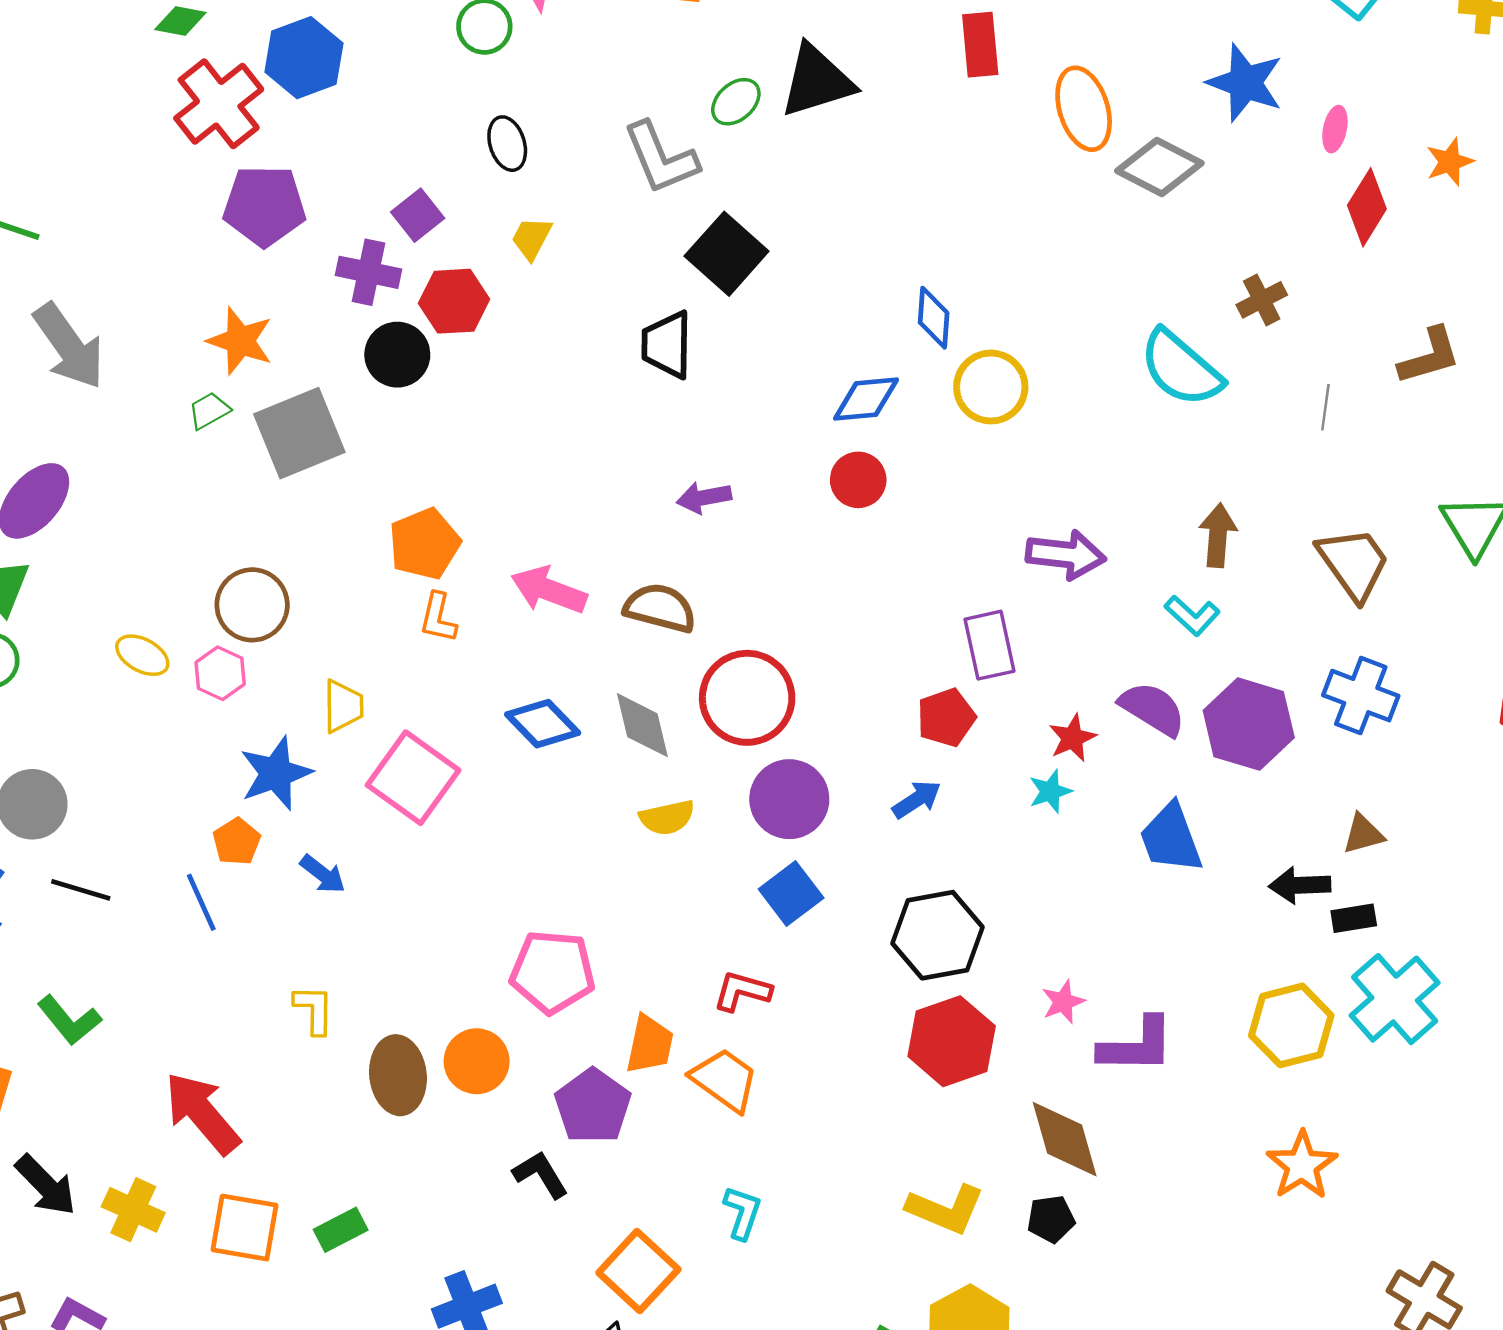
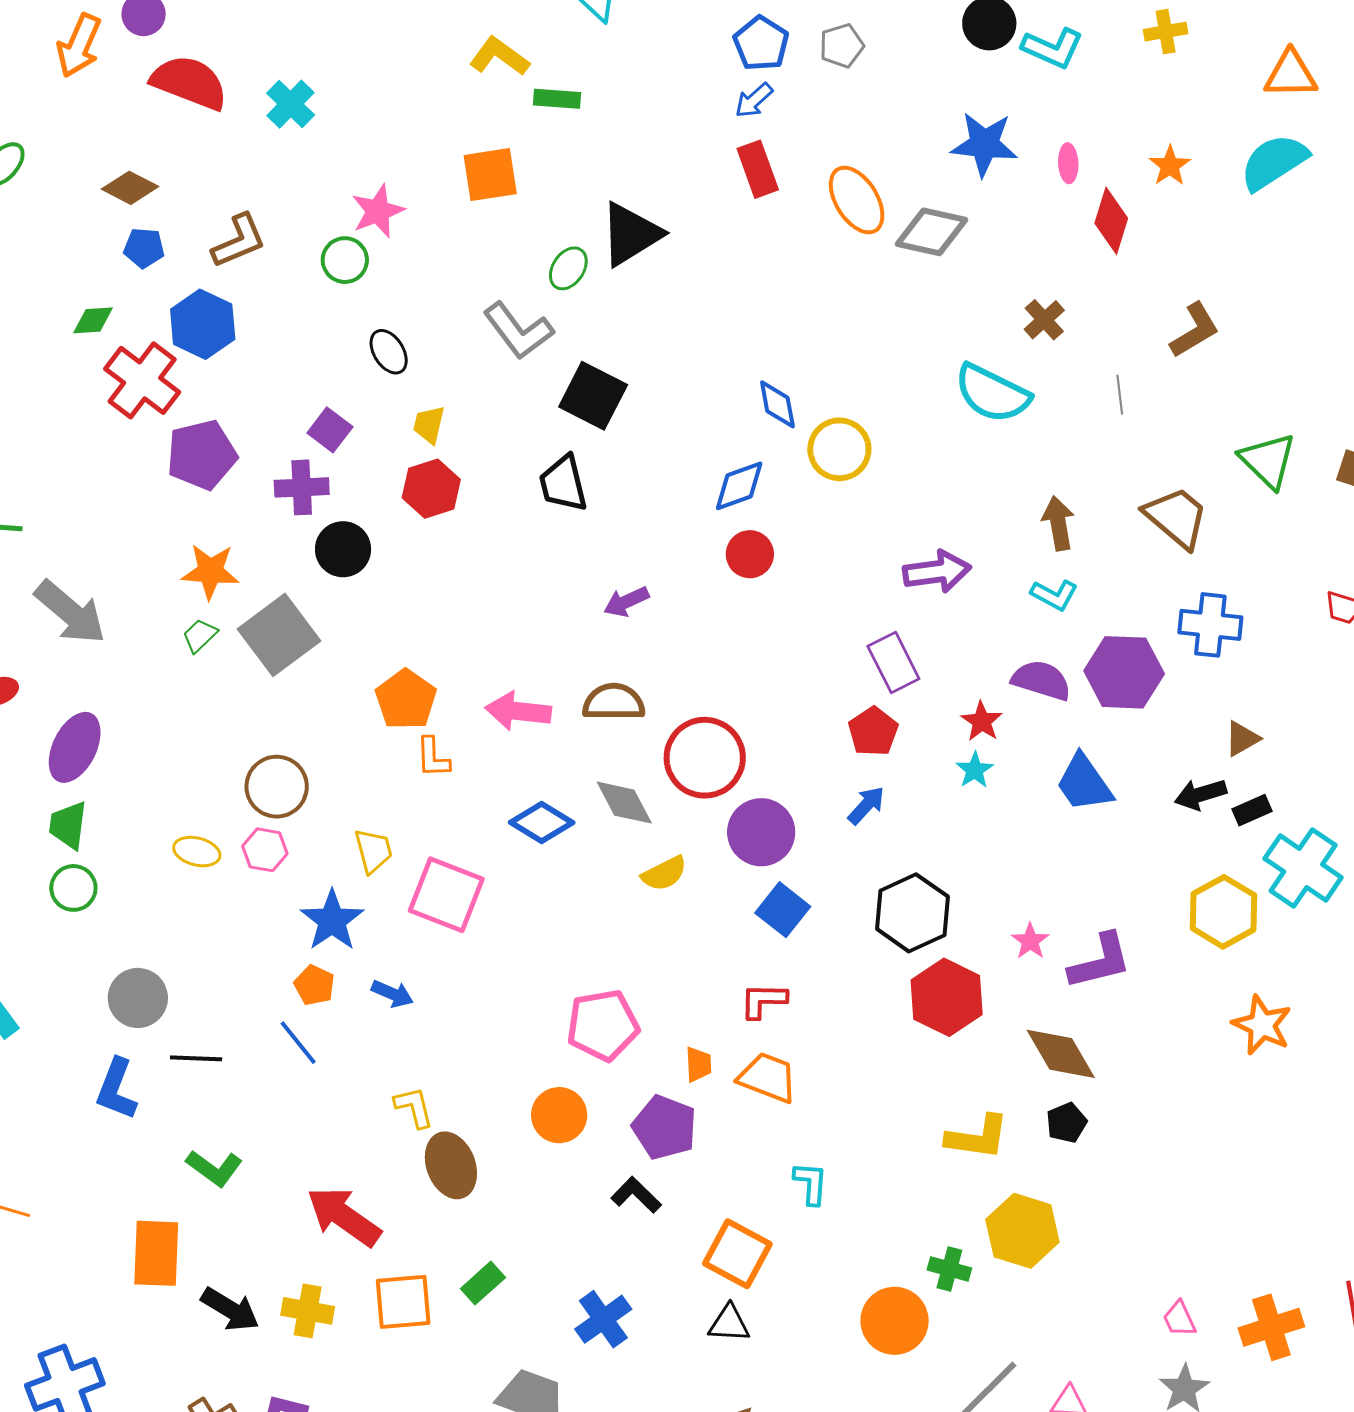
red hexagon: (454, 301) -> (431, 489), moved
orange trapezoid: (650, 1044) -> (698, 1064), size x0.7
brown ellipse: (398, 1075) -> (451, 1165), moved

